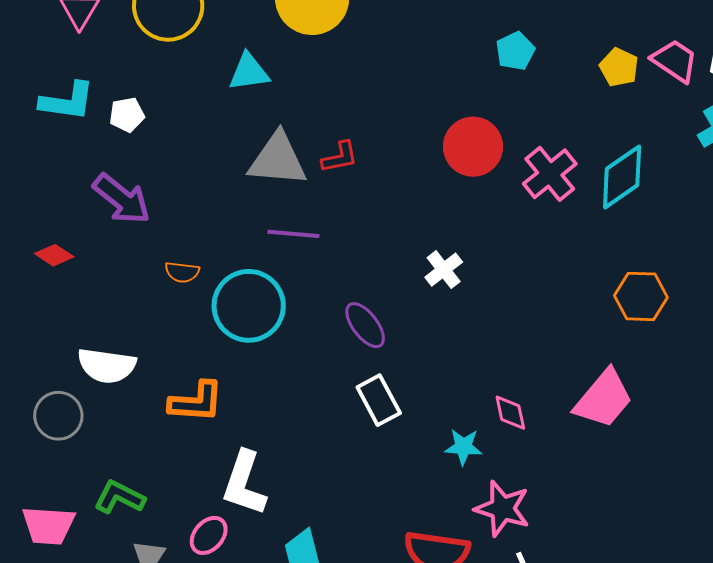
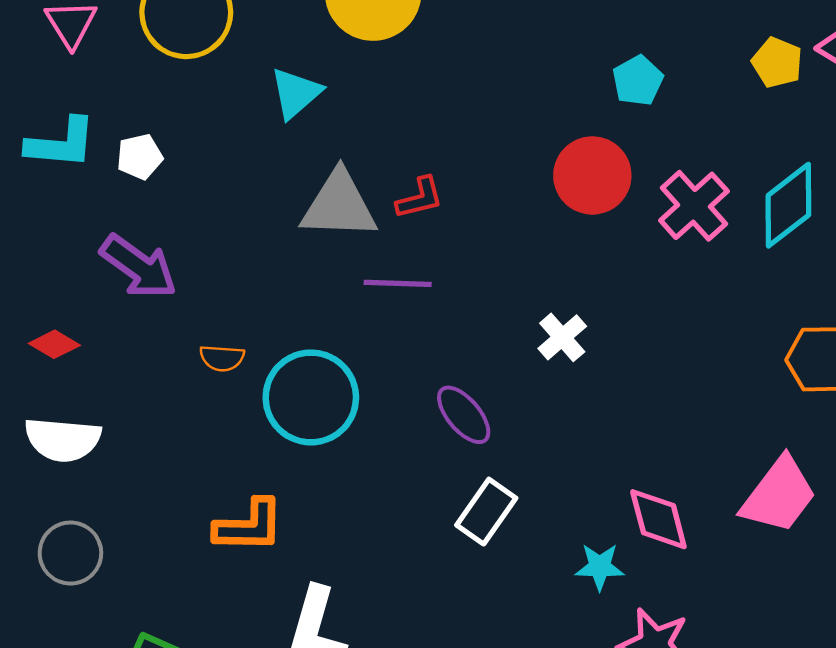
cyan pentagon: (515, 51) -> (638, 81), moved
cyan triangle: (249, 72) -> (296, 93), turned -30
purple line: (293, 234) -> (398, 283), moved
white semicircle: (107, 366) -> (63, 440), moved
white rectangle: (379, 400) -> (486, 512), turned 66
pink diamond: (510, 413) -> (658, 519), size x1.4

